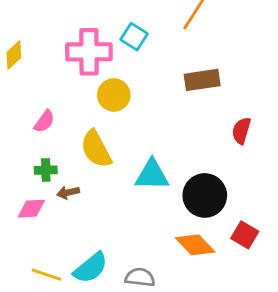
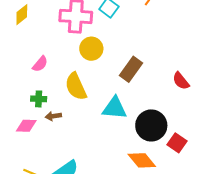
brown rectangle: (202, 80) -> (131, 69), moved, turned -50
red semicircle: (241, 131) -> (181, 81), turned -60
red square: (245, 235) -> (177, 143), moved

